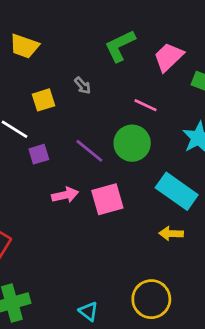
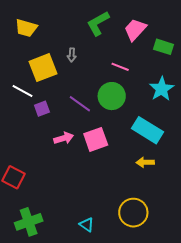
gray arrow: (83, 86) -> (72, 55), turned 48
yellow square: (44, 100) -> (43, 68), size x1.6

